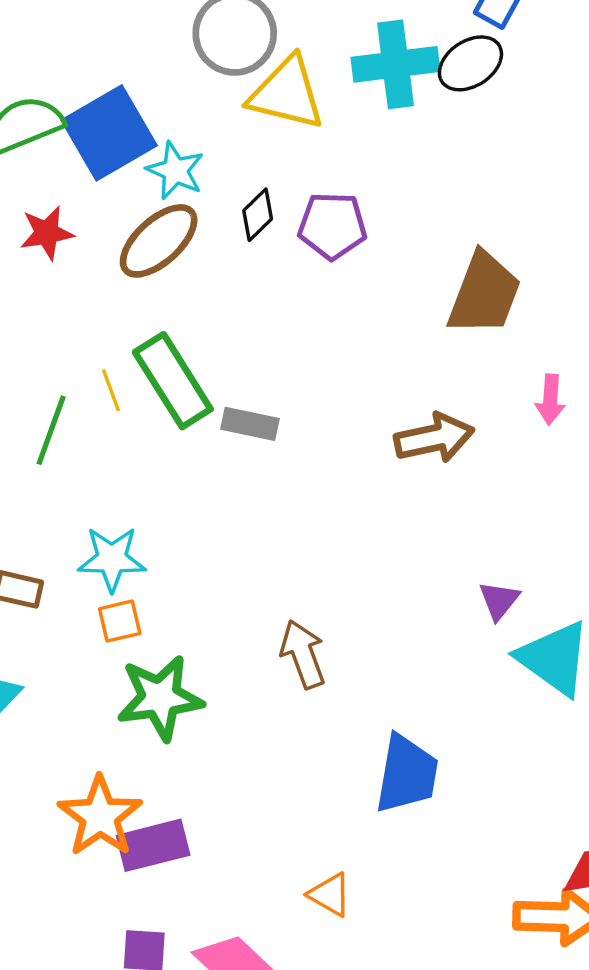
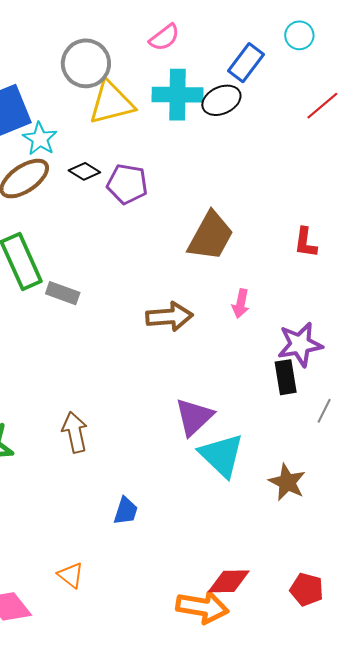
yellow triangle: (287, 93) -> (111, 103), turned -36
black diamond: (258, 215) -> (84, 171), turned 68
purple triangle: (499, 600) -> (194, 417), size x1.6
blue trapezoid: (407, 774) -> (126, 511), size x0.6

